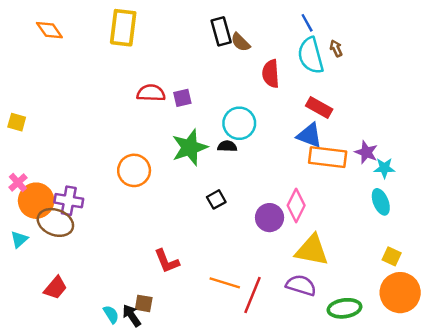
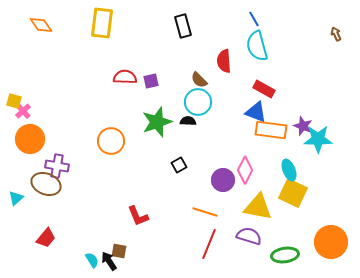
brown semicircle: (240, 42) -> (199, 80), moved
brown arrow: (336, 48) -> (336, 34), moved
cyan star: (384, 168) -> (318, 139), size x1.6
pink cross: (18, 183) -> (23, 111), moved
orange circle: (36, 201) -> (30, 139), moved
cyan ellipse: (381, 202) -> (289, 170), moved
yellow square: (392, 256) -> (293, 193), moved, size x1.8
orange line: (225, 283) -> (205, 212), moved

